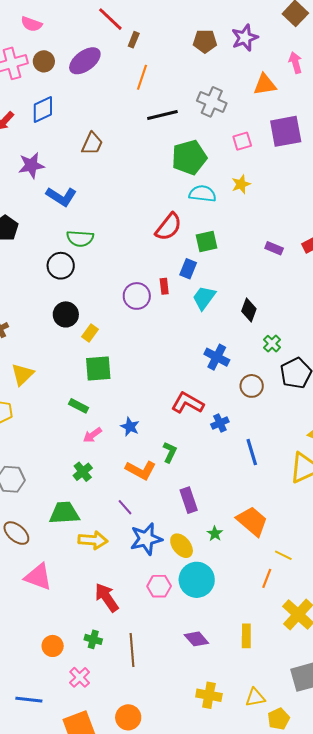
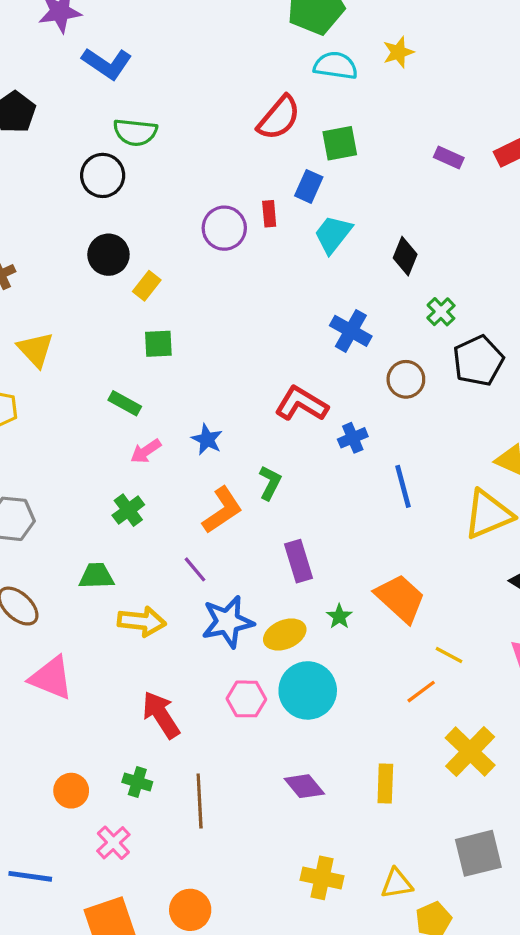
green square: (98, 369) -> (158, 344), size x0.7
yellow triangle: (22, 374) -> (35, 349), turned -30
orange L-shape: (141, 470) -> (222, 510), turned -64
green trapezoid: (64, 513) -> (96, 576), size x0.7
yellow ellipse: (182, 546) -> (285, 634), turned -75
orange line: (267, 578) -> (421, 692), turned 30

